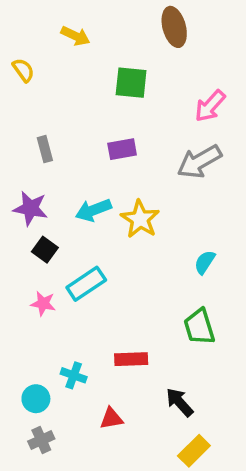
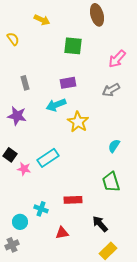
gray arrow: (199, 162) -> (111, 90), size x0.7
cyan arrow: (93, 210) -> (56, 105), moved
black square: (45, 250) -> (10, 155), moved
gray cross: (41, 440) -> (12, 245), moved

